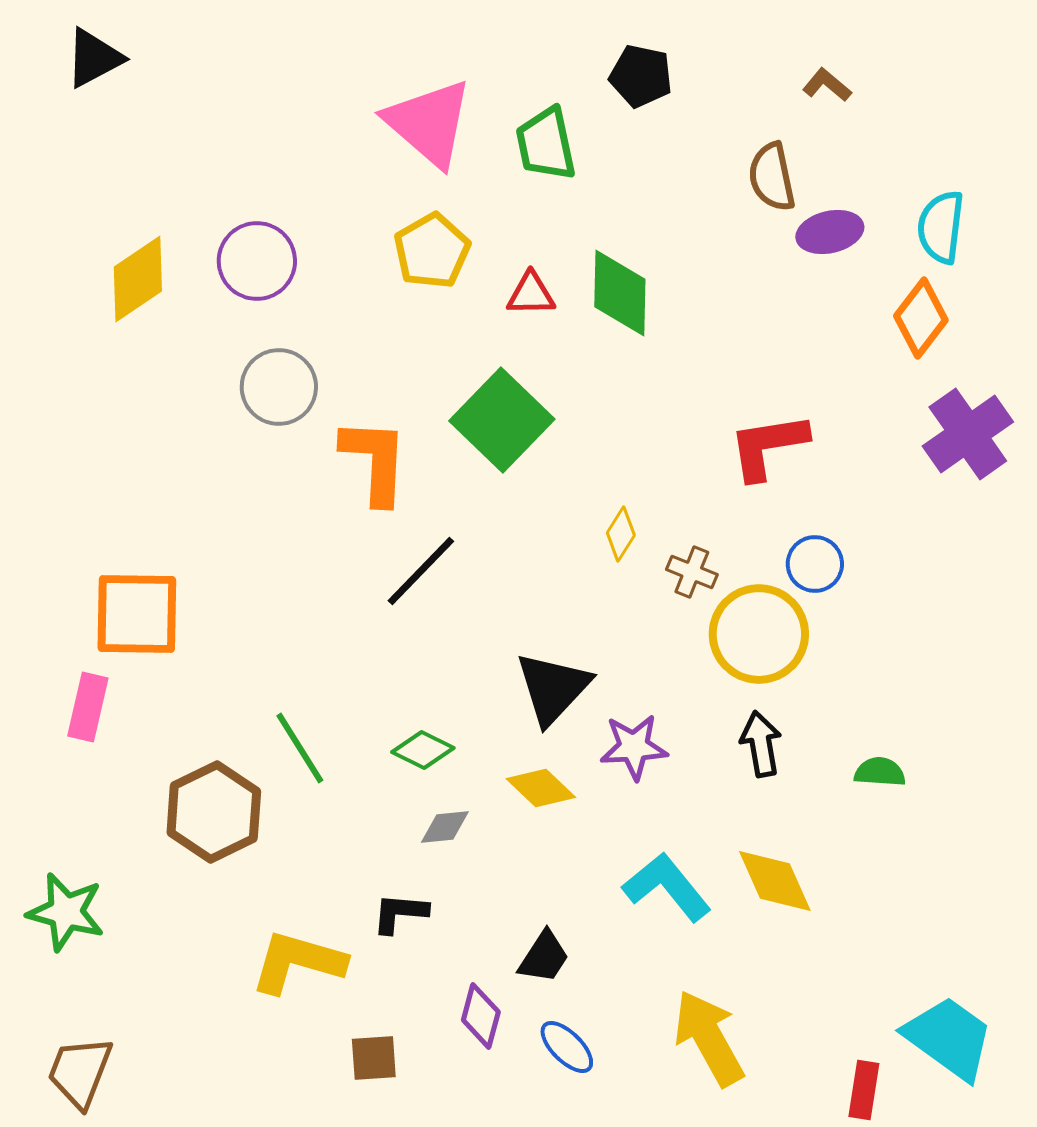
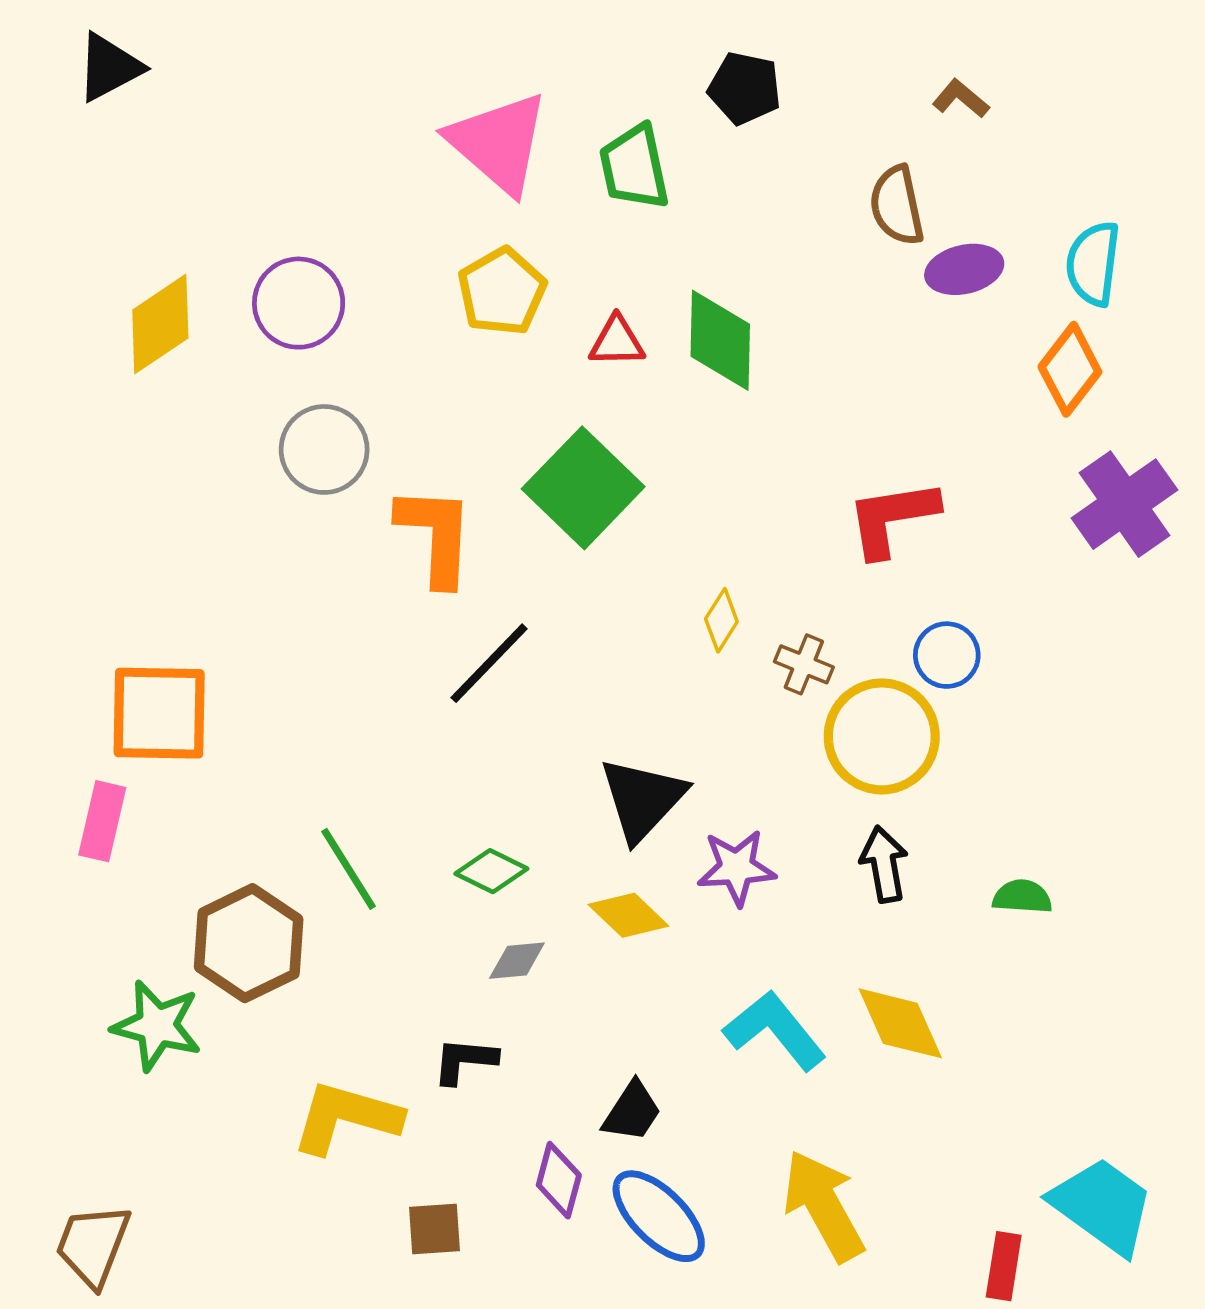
green star: (66, 912) -> (157, 1026), moved
blue ellipse: (567, 1047) -> (659, 1216), size x1.5

